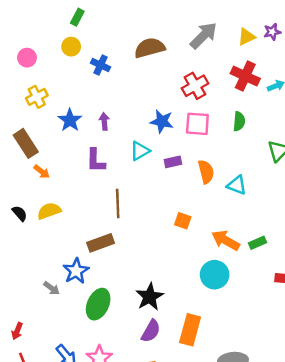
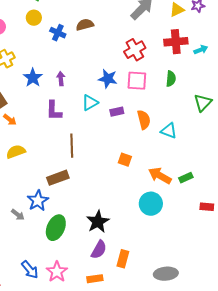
brown semicircle: (150, 48) -> (85, 25), moved, size x0.7
red cross: (245, 76) -> (176, 42), turned -30
orange rectangle: (190, 330) -> (123, 259), moved, size x0.7

